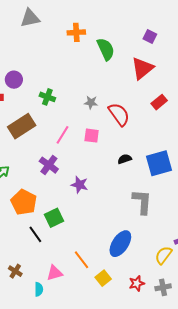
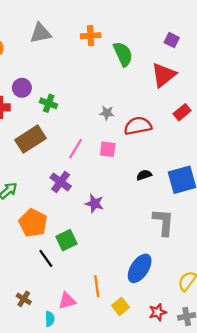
gray triangle: (30, 18) -> (41, 33), moved
green cross: (47, 97) -> (49, 103), moved
red semicircle: (119, 114) -> (138, 126), turned -65
orange line: (82, 260) -> (97, 286), turned 30

